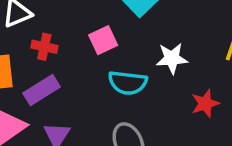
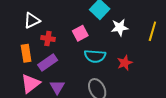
white star: (172, 58) -> (120, 27), moved
red star: (205, 104) -> (125, 63), moved

